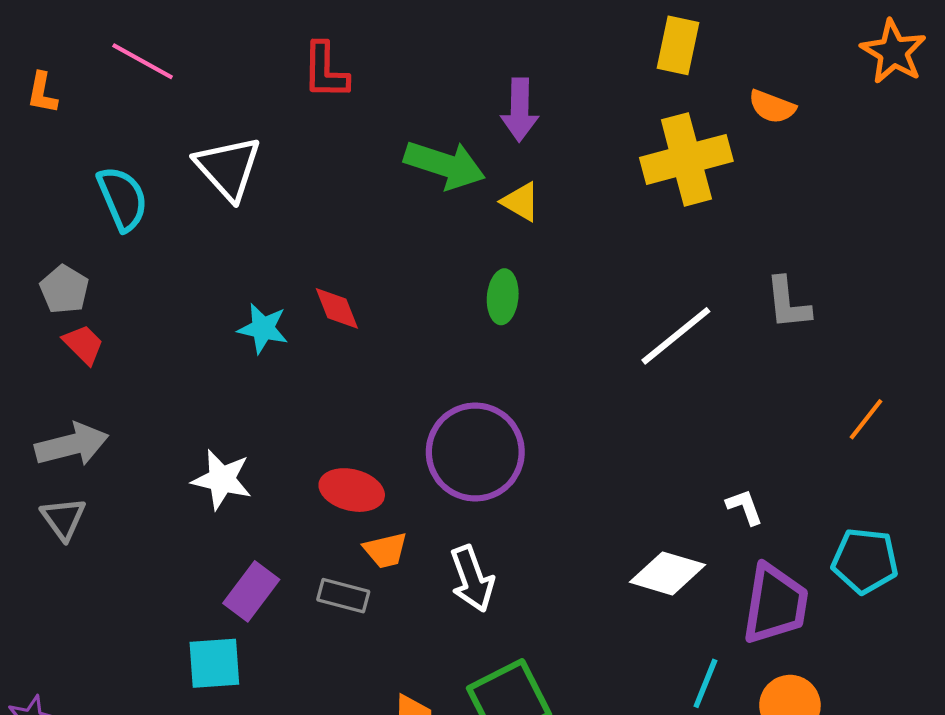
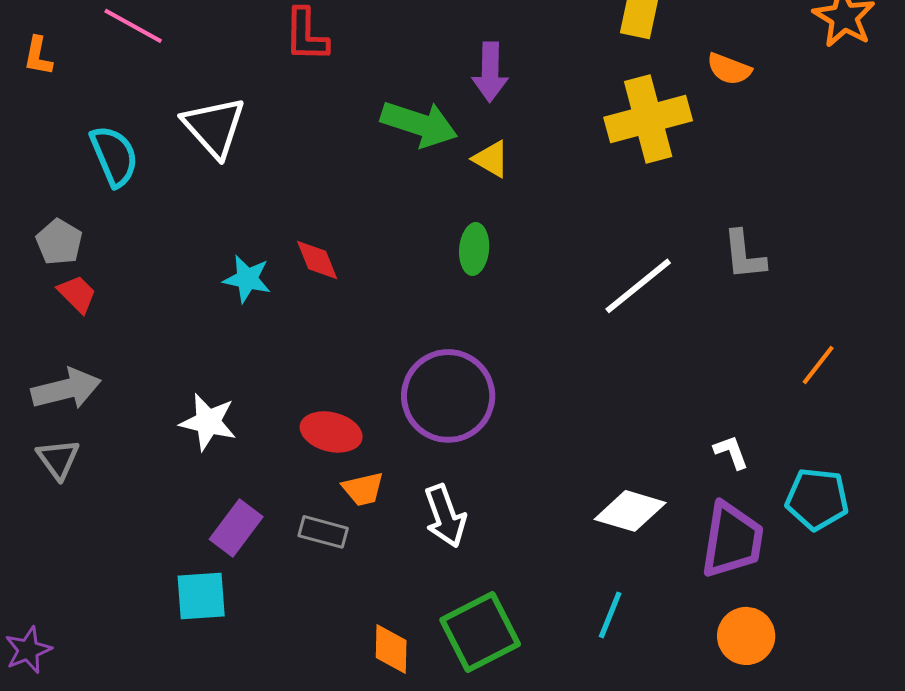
white L-shape: (745, 507) -> (731, 452), moved
cyan line: (705, 683) -> (610, 615), moved

